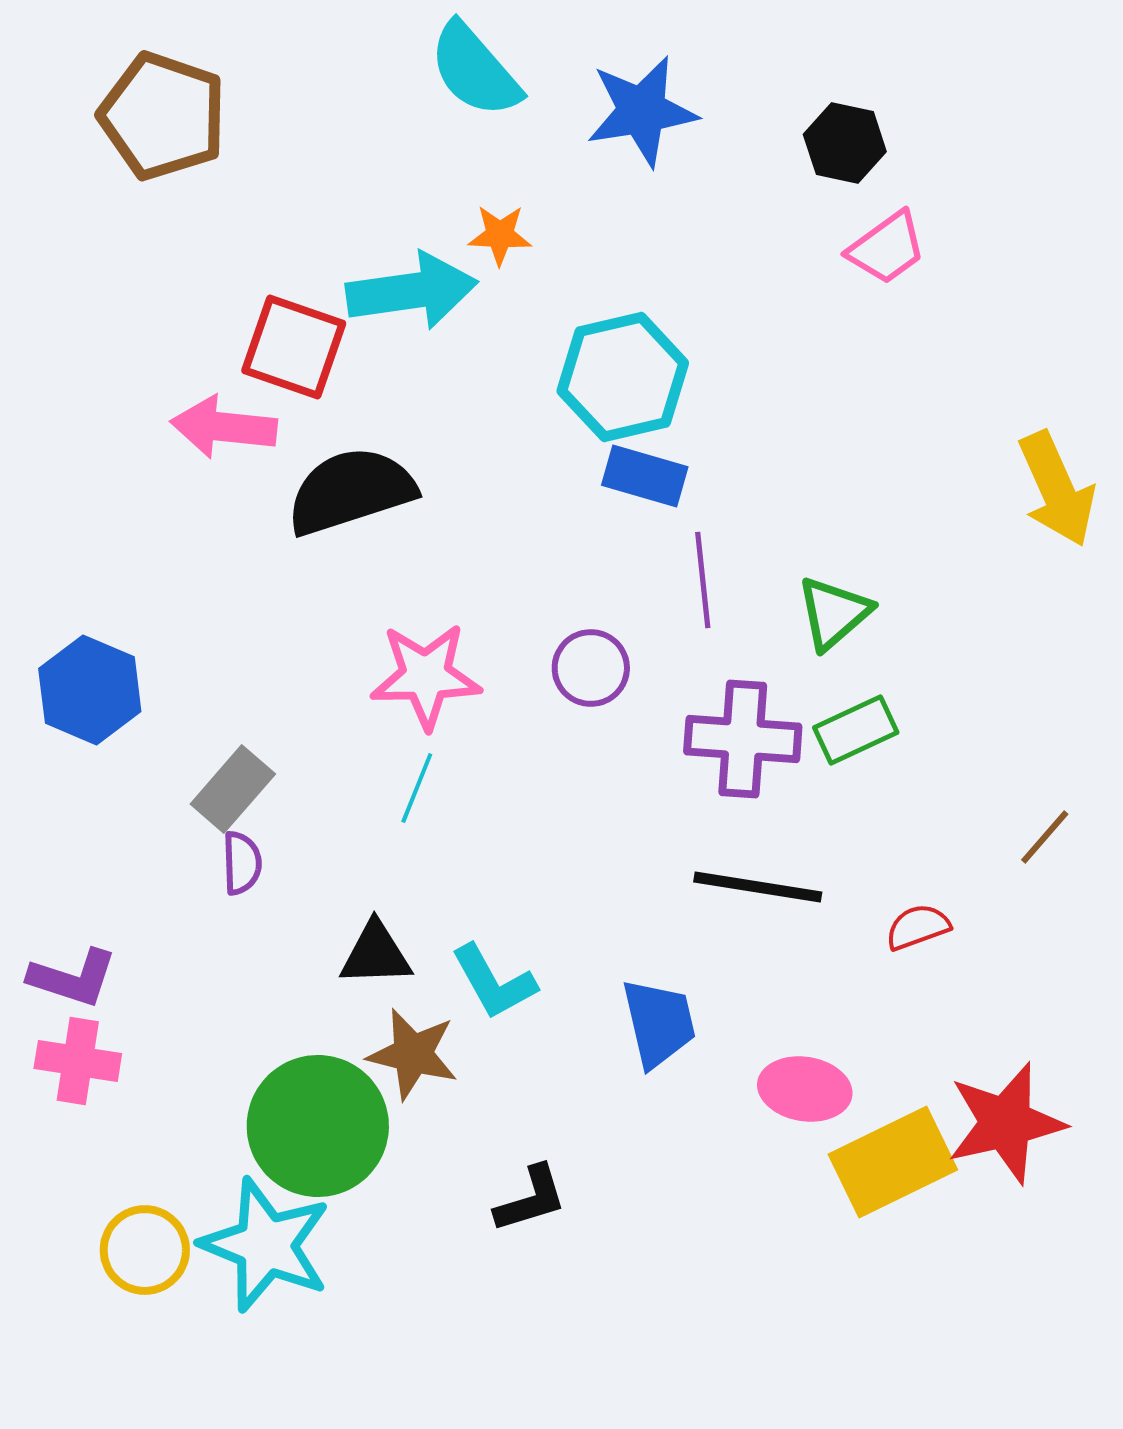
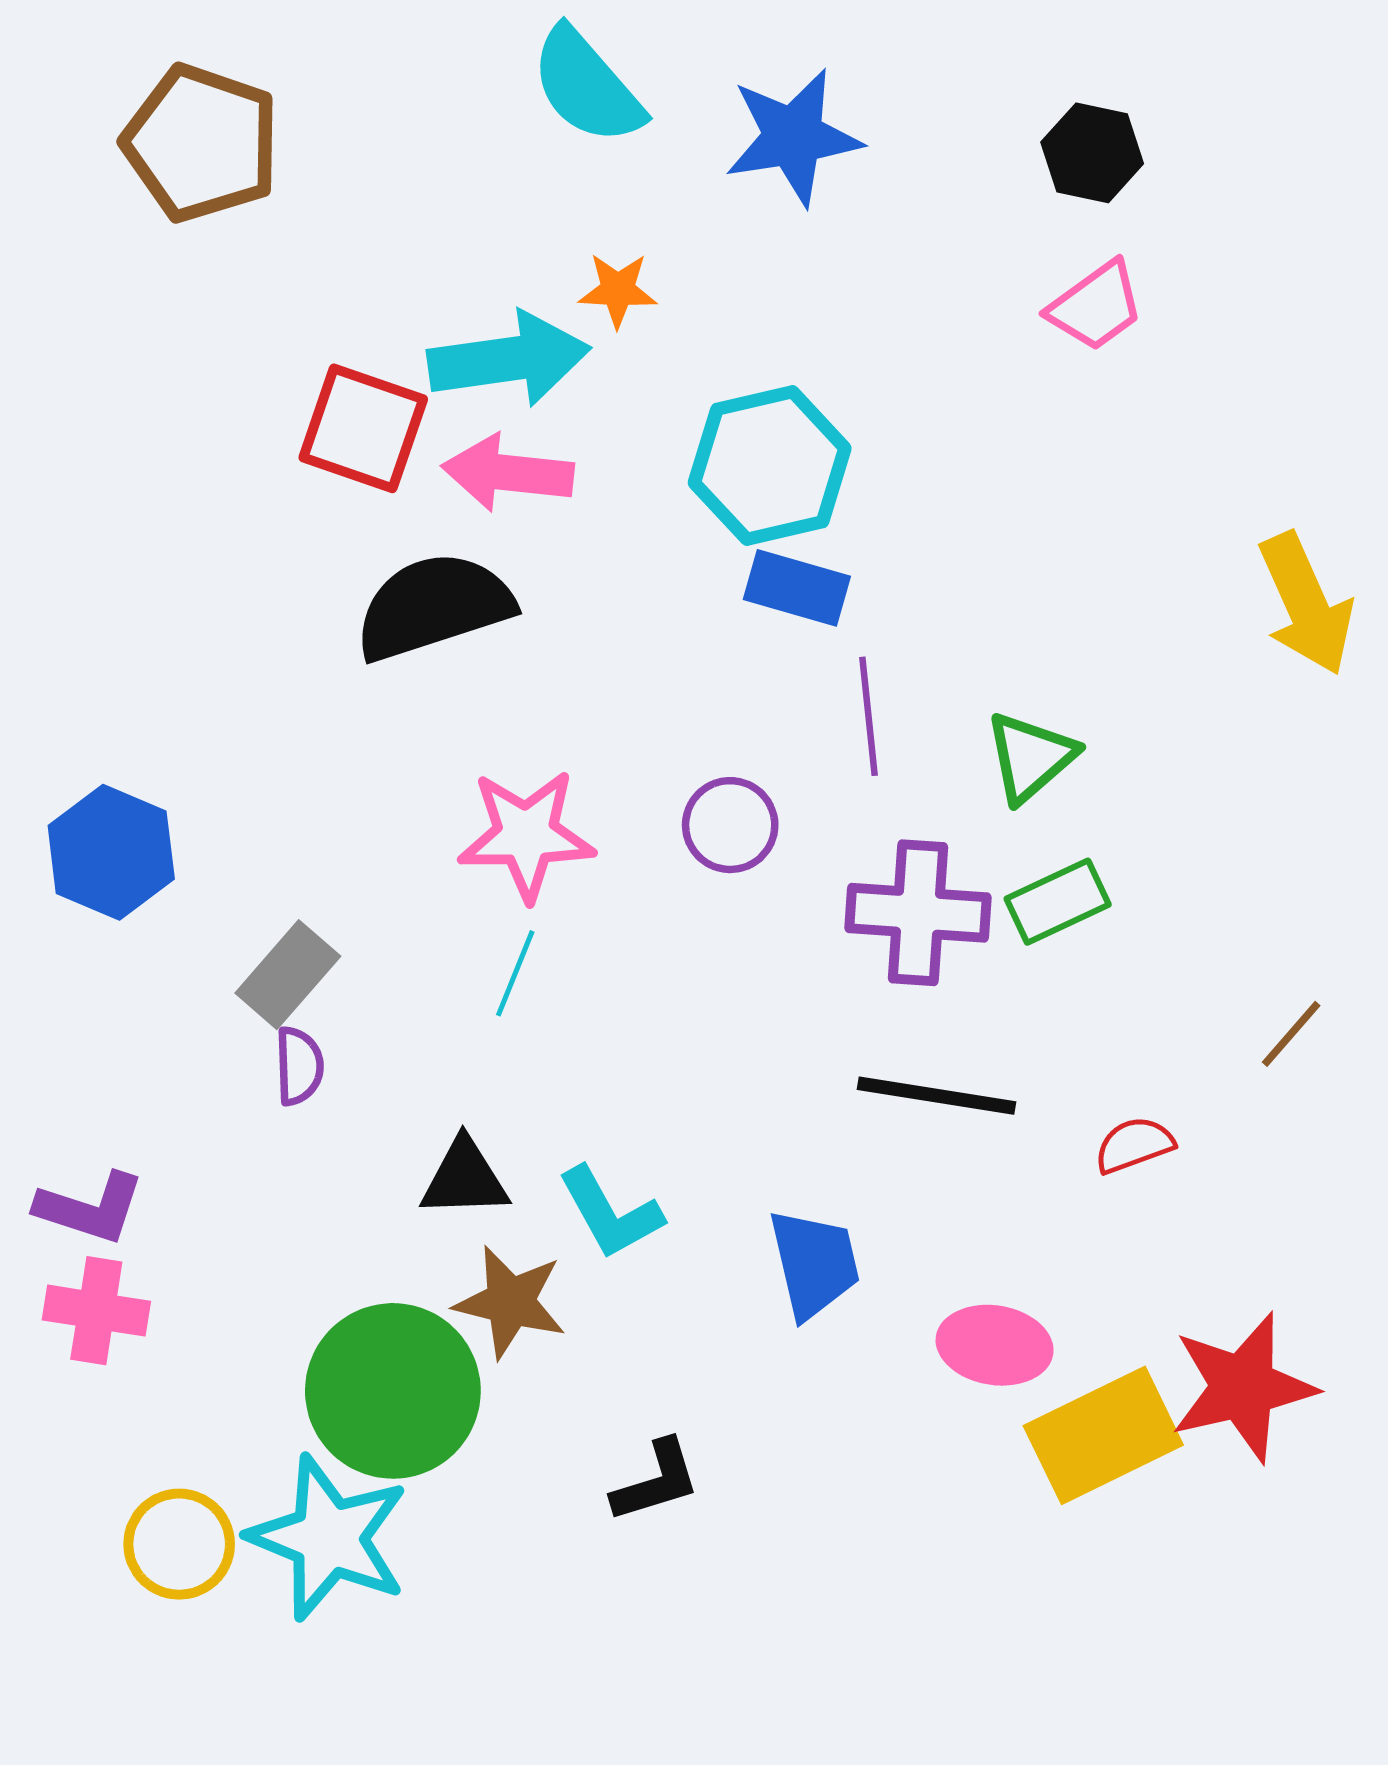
black hexagon: (845, 143) -> (1092, 153), moved
pink arrow: (224, 427) -> (508, 473), moved

